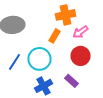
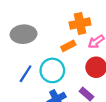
orange rectangle: (54, 36) -> (68, 46), turned 32

